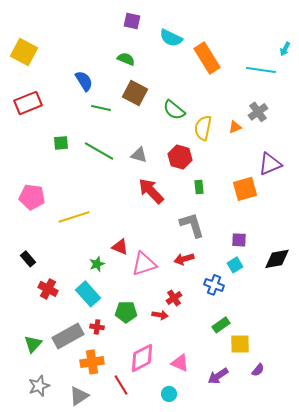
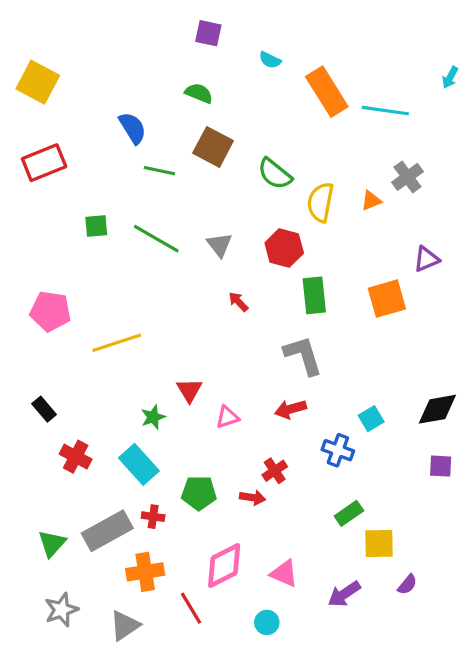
cyan semicircle: (171, 38) -> (270, 60), size x0.6
cyan line: (261, 70) -> (385, 111), moved
gray triangle: (139, 155) -> (219, 245), turned 36
purple triangle: (270, 164) -> (426, 259), size x0.7
green rectangle: (199, 187) -> (314, 295), size x1.6
red arrow: (151, 191) -> (238, 302), size x0.5
purple square: (239, 240) -> (441, 466), moved
red triangle: (120, 247) -> (189, 390), turned 36
pink triangle: (144, 264) -> (227, 417), size x0.6

